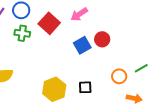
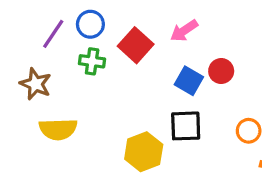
blue square: (82, 45) -> (189, 81), turned -30
black square: (85, 87) -> (186, 126), moved, size x1.5

